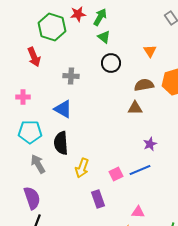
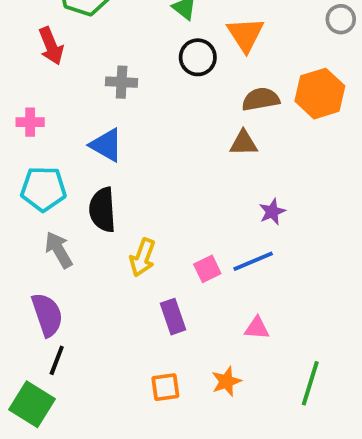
orange triangle: (150, 51) -> (245, 34), moved, size x1.5
pink triangle: (138, 212) -> (257, 328), moved

